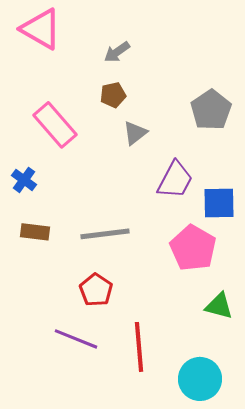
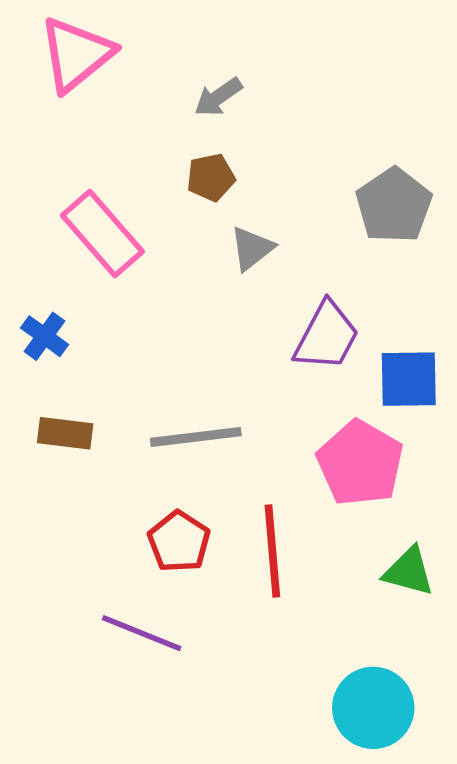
pink triangle: (41, 29) -> (76, 54), turned 51
red line: (139, 347) -> (272, 551), moved

